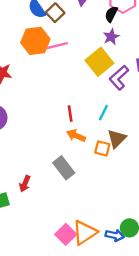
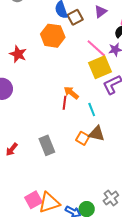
pink line: (55, 46) -> (96, 48), moved, turned 40
cyan line: (103, 113) -> (92, 109), turned -64
orange arrow: (76, 136) -> (71, 93), moved
brown triangle: (117, 139) -> (97, 134), turned 42

